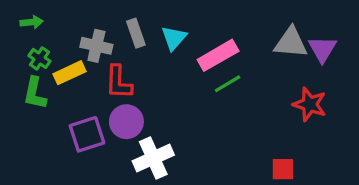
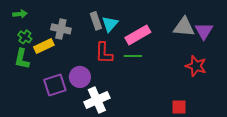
gray rectangle: (136, 33) -> (96, 21), moved
red L-shape: (119, 82) -> (104, 53), moved
green line: (228, 84) -> (133, 56), moved, turned 30

